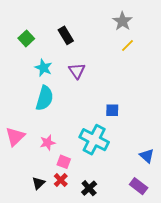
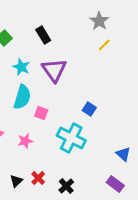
purple triangle: (77, 71) -> (54, 70), size x1.5
blue square: (112, 110) -> (89, 109), turned 32
pink square: (64, 162) -> (41, 113), moved

